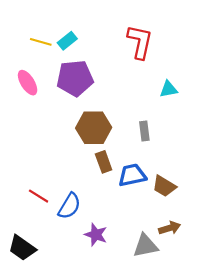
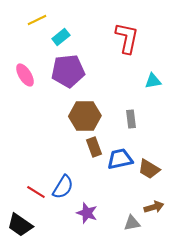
yellow line: (41, 42) -> (37, 20), moved, turned -42
red line: (39, 196) -> (36, 192), moved
gray triangle: (145, 246) -> (132, 223), size x0.7

